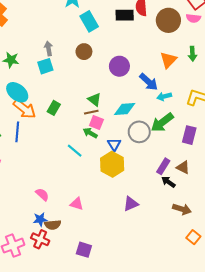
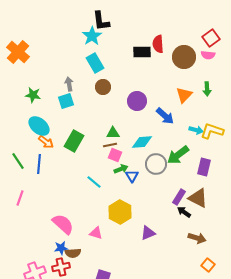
cyan rectangle: (89, 21) -> (95, 63), moved
cyan arrow: (164, 96) -> (196, 130), moved, turned -152
green triangle: (94, 100) -> (113, 133), turned -40
green rectangle: (54, 108) -> (74, 141), size x1.5
orange arrow: (25, 109) -> (46, 142), size x0.7
green arrow: (90, 133) -> (121, 169), moved, turned 128
yellow hexagon: (112, 164) -> (120, 212), moved
brown triangle: (183, 167) -> (198, 198), size x1.5
pink semicircle: (42, 194) -> (63, 224), size x1.6
red cross: (40, 239) -> (61, 267), turned -36

